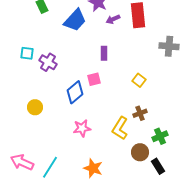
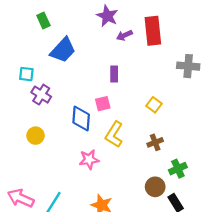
blue trapezoid: (75, 20) -> (63, 50), moved
purple cross: (48, 62) -> (41, 95), moved
blue diamond: (75, 92) -> (81, 118), turned -45
yellow L-shape: (120, 128) -> (114, 134), moved

